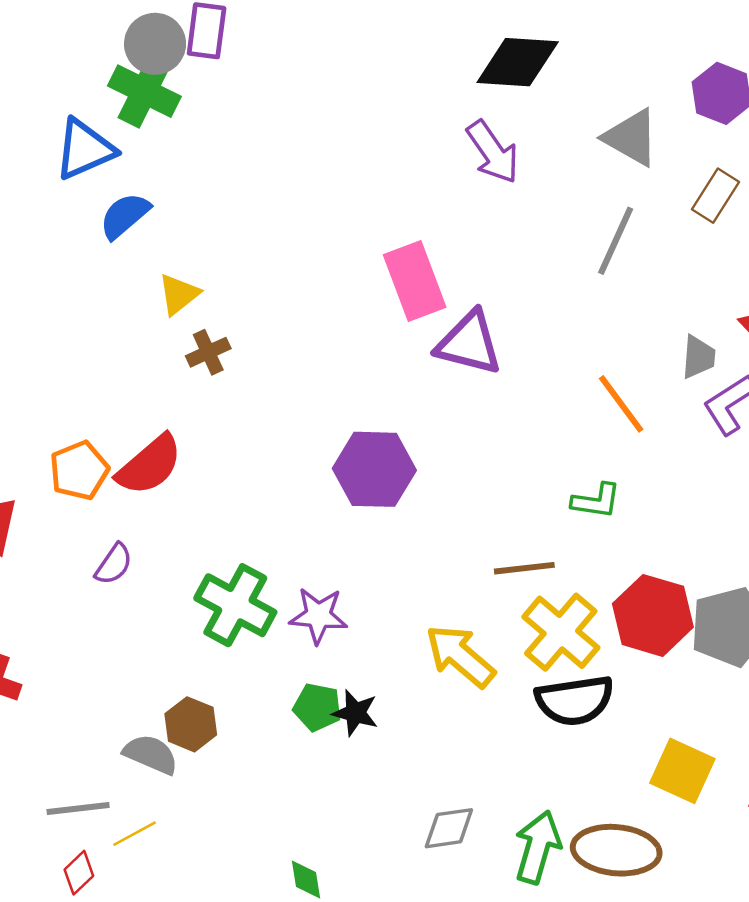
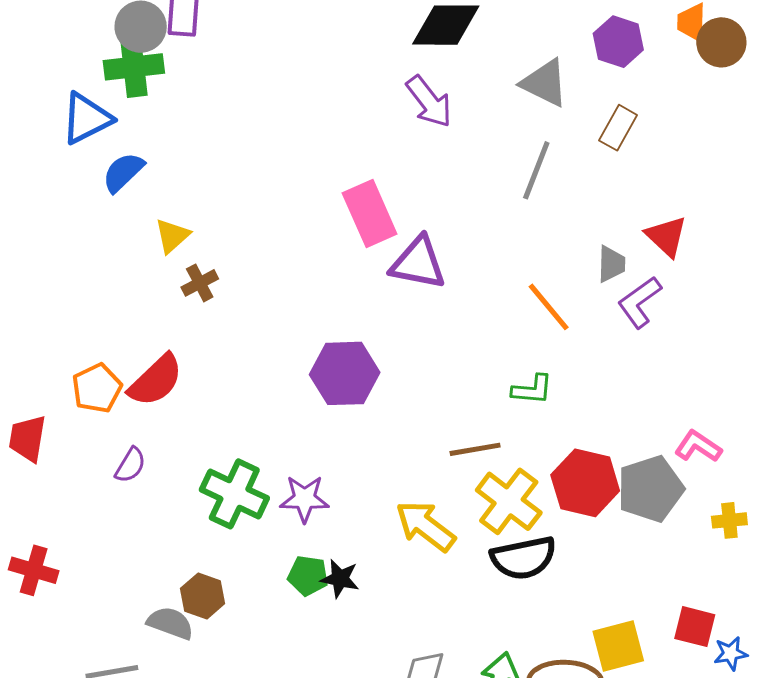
green cross: (144, 91) -> (134, 67), turned -30
yellow square: (682, 771) -> (618, 646), moved, turned -36

